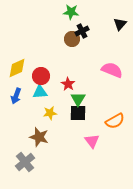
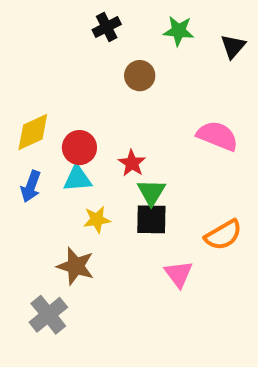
green star: (71, 12) -> (179, 31), moved
black cross: (82, 31) -> (107, 27), moved

